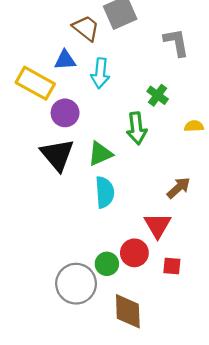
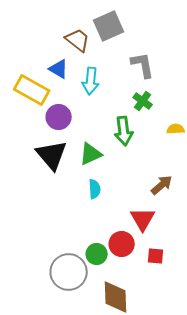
gray L-shape: (176, 42) -> (143, 65), moved
blue triangle: (65, 60) -> (59, 69), turned 35
cyan semicircle: (105, 192) -> (95, 189), size x0.7

